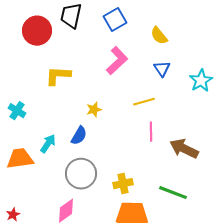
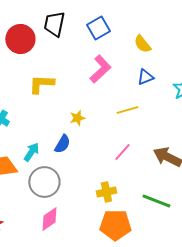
blue triangle: (162, 69) -> (145, 77), turned 42
pink line: (151, 132) -> (122, 152), moved, turned 42
gray circle: (81, 174) -> (44, 182), moved

